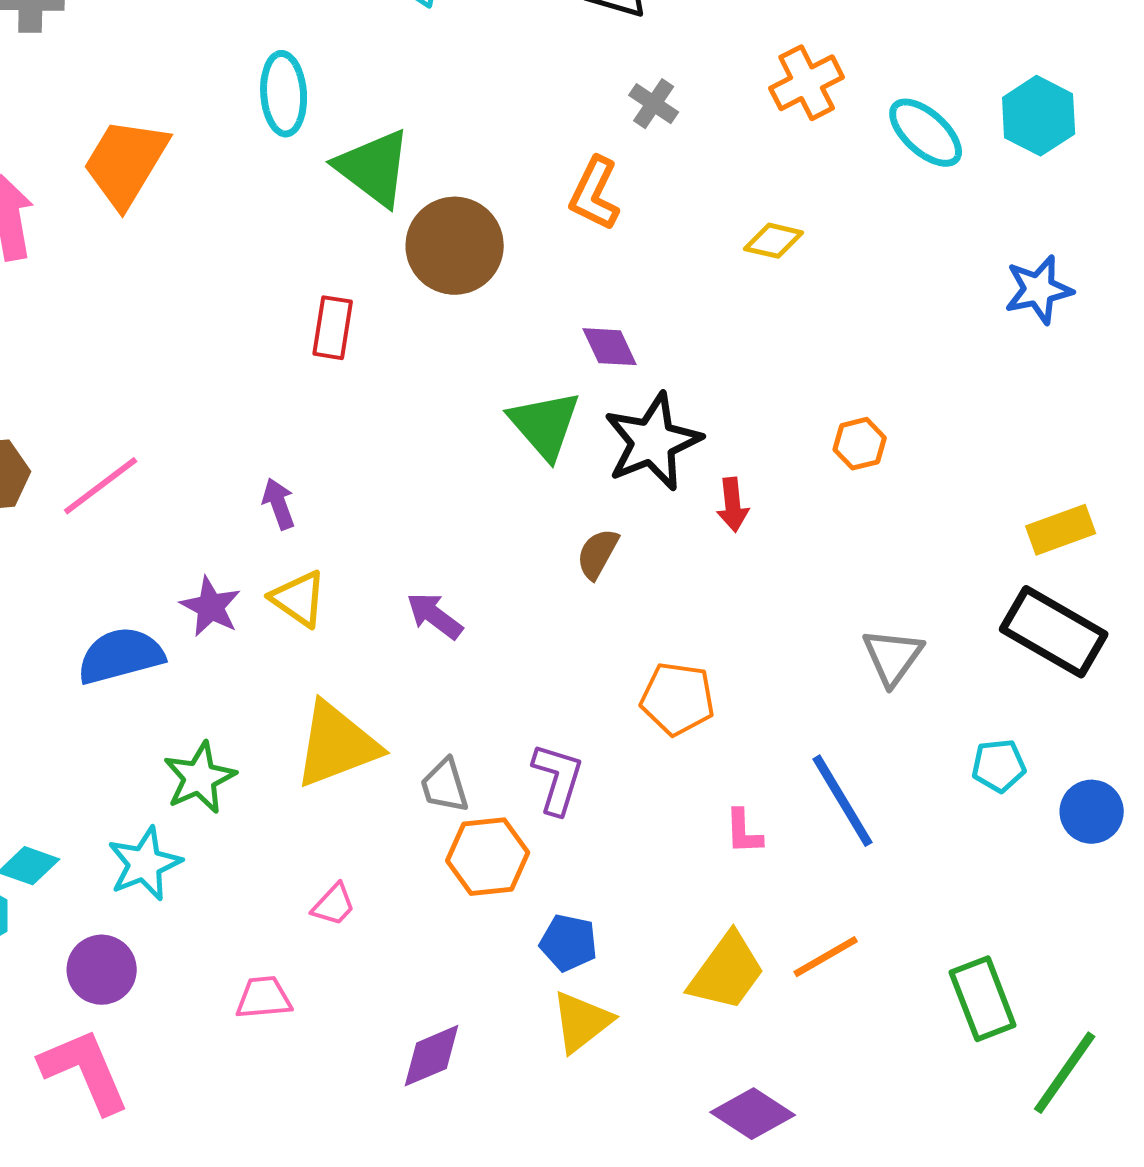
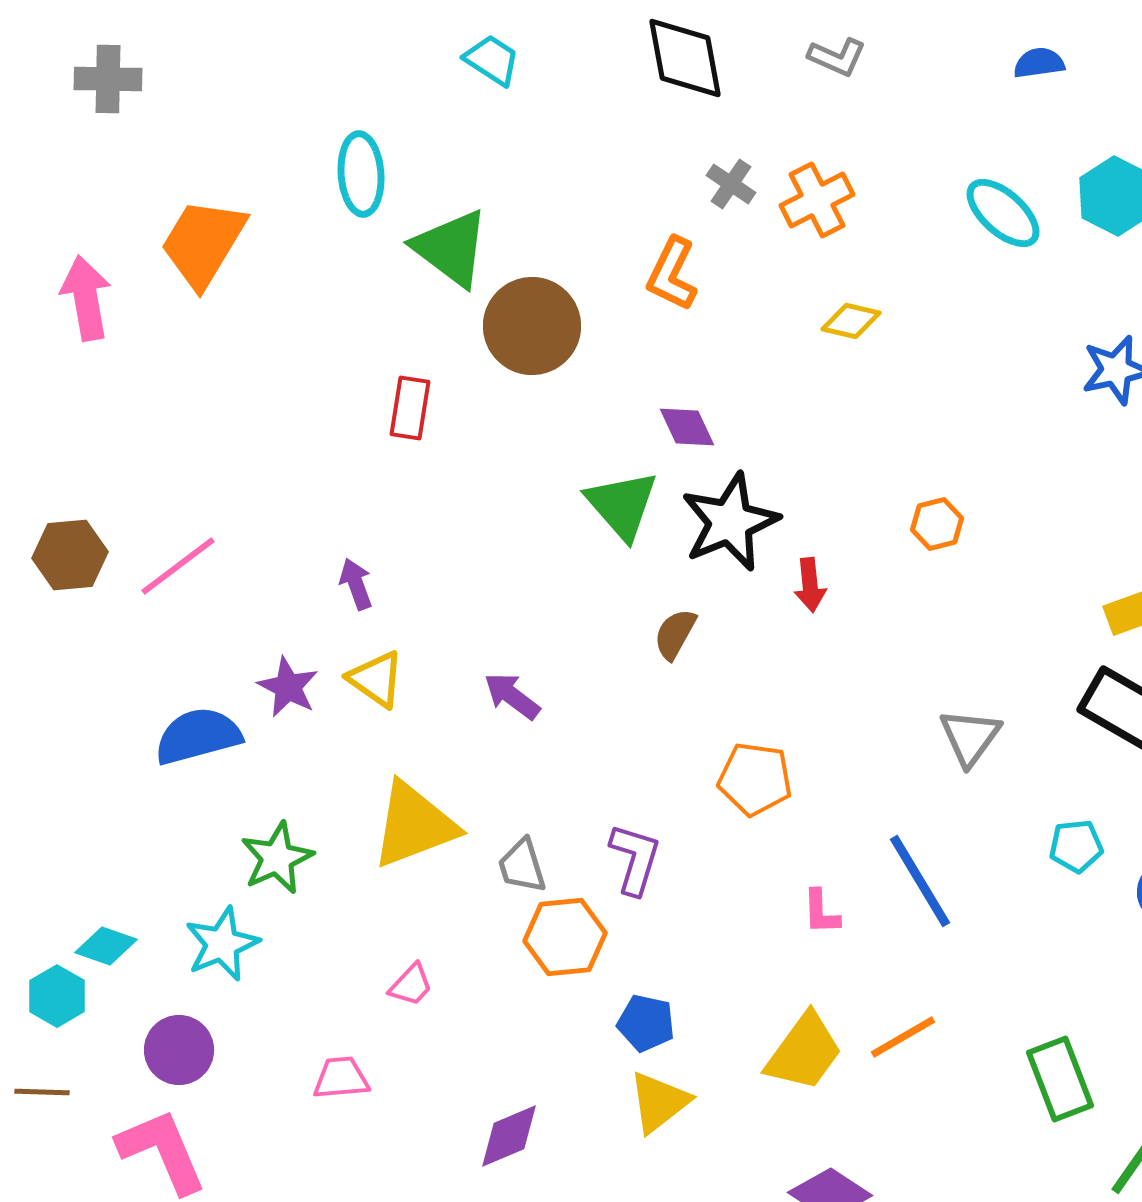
orange cross: (807, 83) -> (817, 200), moved

